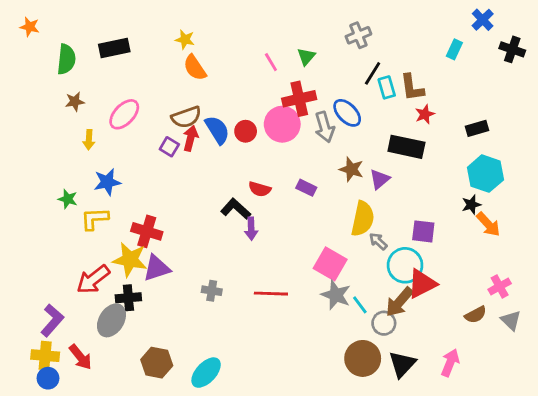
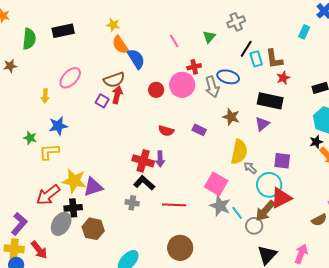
green triangle: (306, 56) -> (209, 37), moved
red cross: (299, 99) -> (194, 67), size x0.6
brown star: (75, 102) -> (10, 66), moved
blue ellipse: (347, 113) -> (228, 77), turned -30
blue semicircle: (217, 130) -> (136, 59), moved
purple triangle: (380, 179) -> (262, 124), moved
black L-shape: (236, 209) -> (144, 183), moved
red cross: (147, 231) -> (143, 161), moved
brown circle: (363, 358) -> (180, 248), moved
brown hexagon: (157, 363) -> (93, 229), moved

